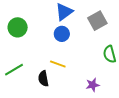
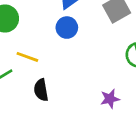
yellow line: (58, 64) -> (27, 57), moved

